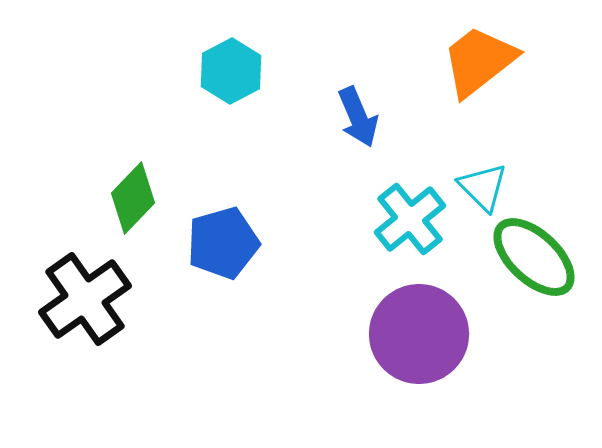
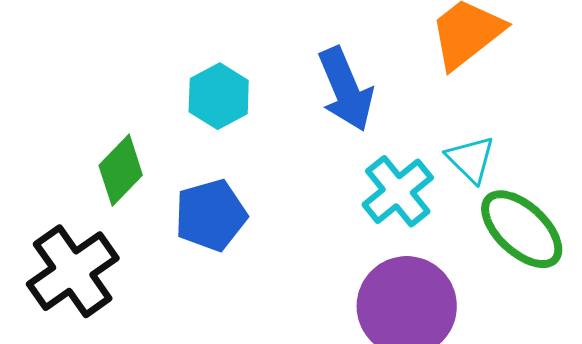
cyan hexagon: (231, 71) -> (219, 96), moved
blue arrow: (358, 117) -> (346, 89), size x1.4

